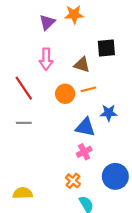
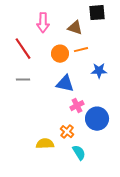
blue triangle: (85, 127) -> (65, 84), moved
blue circle: (115, 176) -> (97, 119), moved
yellow semicircle: (23, 193) -> (45, 144), moved

